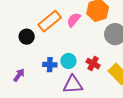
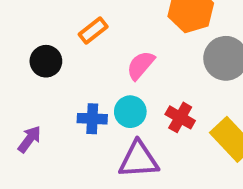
pink semicircle: (74, 20) -> (141, 65), moved
orange rectangle: (50, 21) -> (93, 31), size x0.6

